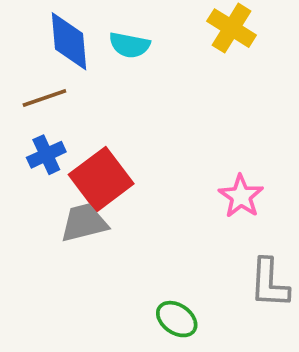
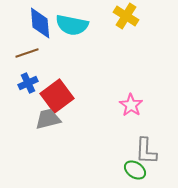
cyan semicircle: (129, 45) -> (72, 25), size x1.5
green ellipse: (177, 319) -> (135, 170), moved

